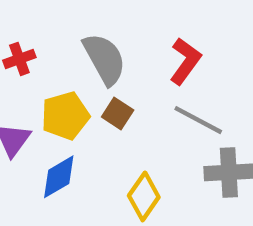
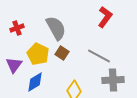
red L-shape: (185, 61) -> (105, 17), moved
yellow pentagon: (65, 116) -> (38, 54), turned -30

